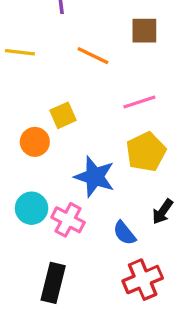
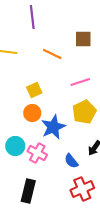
orange circle: (35, 142) -> (32, 113), moved
blue star: (95, 177) -> (53, 127), turned 30

